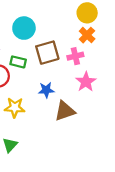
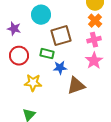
pink cross: (75, 56) -> (94, 40), moved
green rectangle: (18, 62) -> (47, 54), moved

